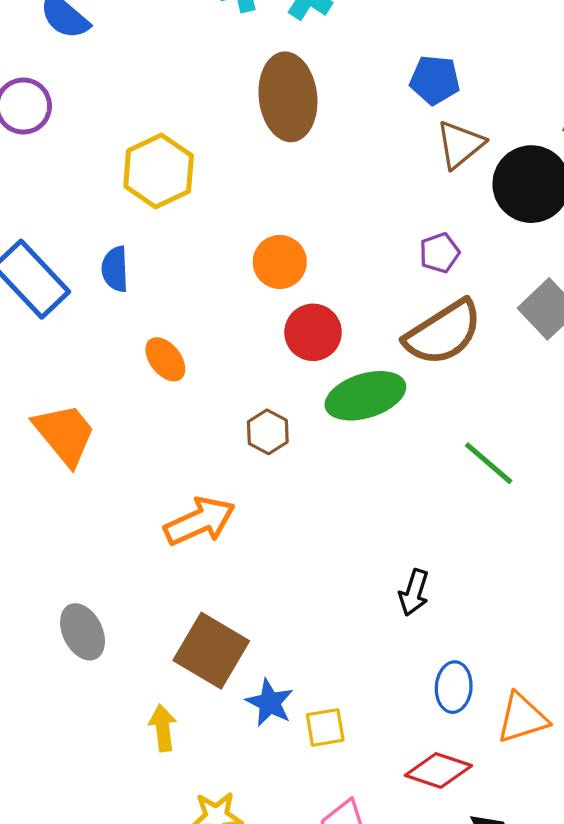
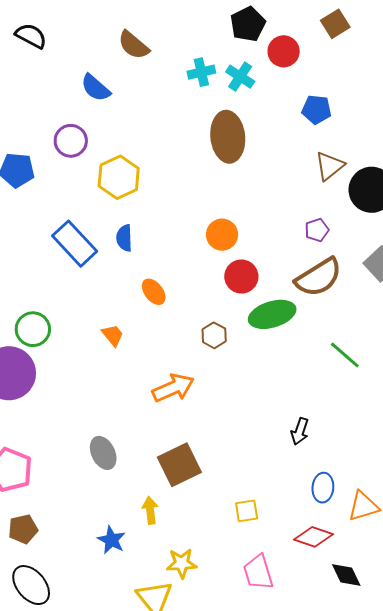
blue pentagon: (435, 80) -> (317, 110), moved
yellow hexagon: (159, 171) -> (119, 177), moved
orange trapezoid: (65, 434) -> (113, 335), moved, size x0.6
brown square: (211, 651) -> (179, 465), turned 33
blue star: (270, 703) -> (111, 540), moved

